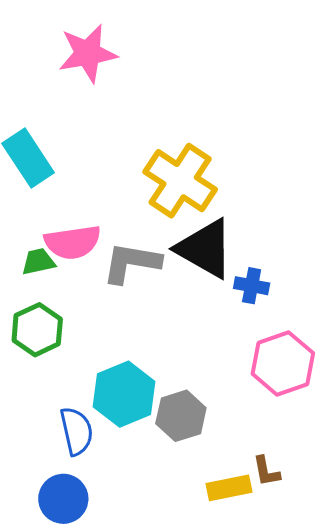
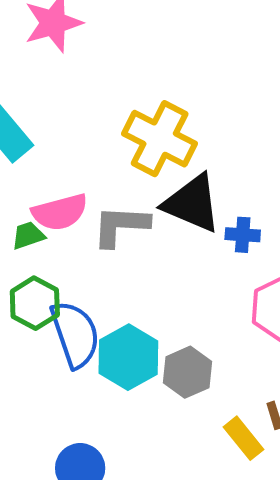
blue semicircle: (77, 431) -> (75, 334), moved, size x1.4
yellow rectangle: (229, 488) -> (243, 438), turned 69

